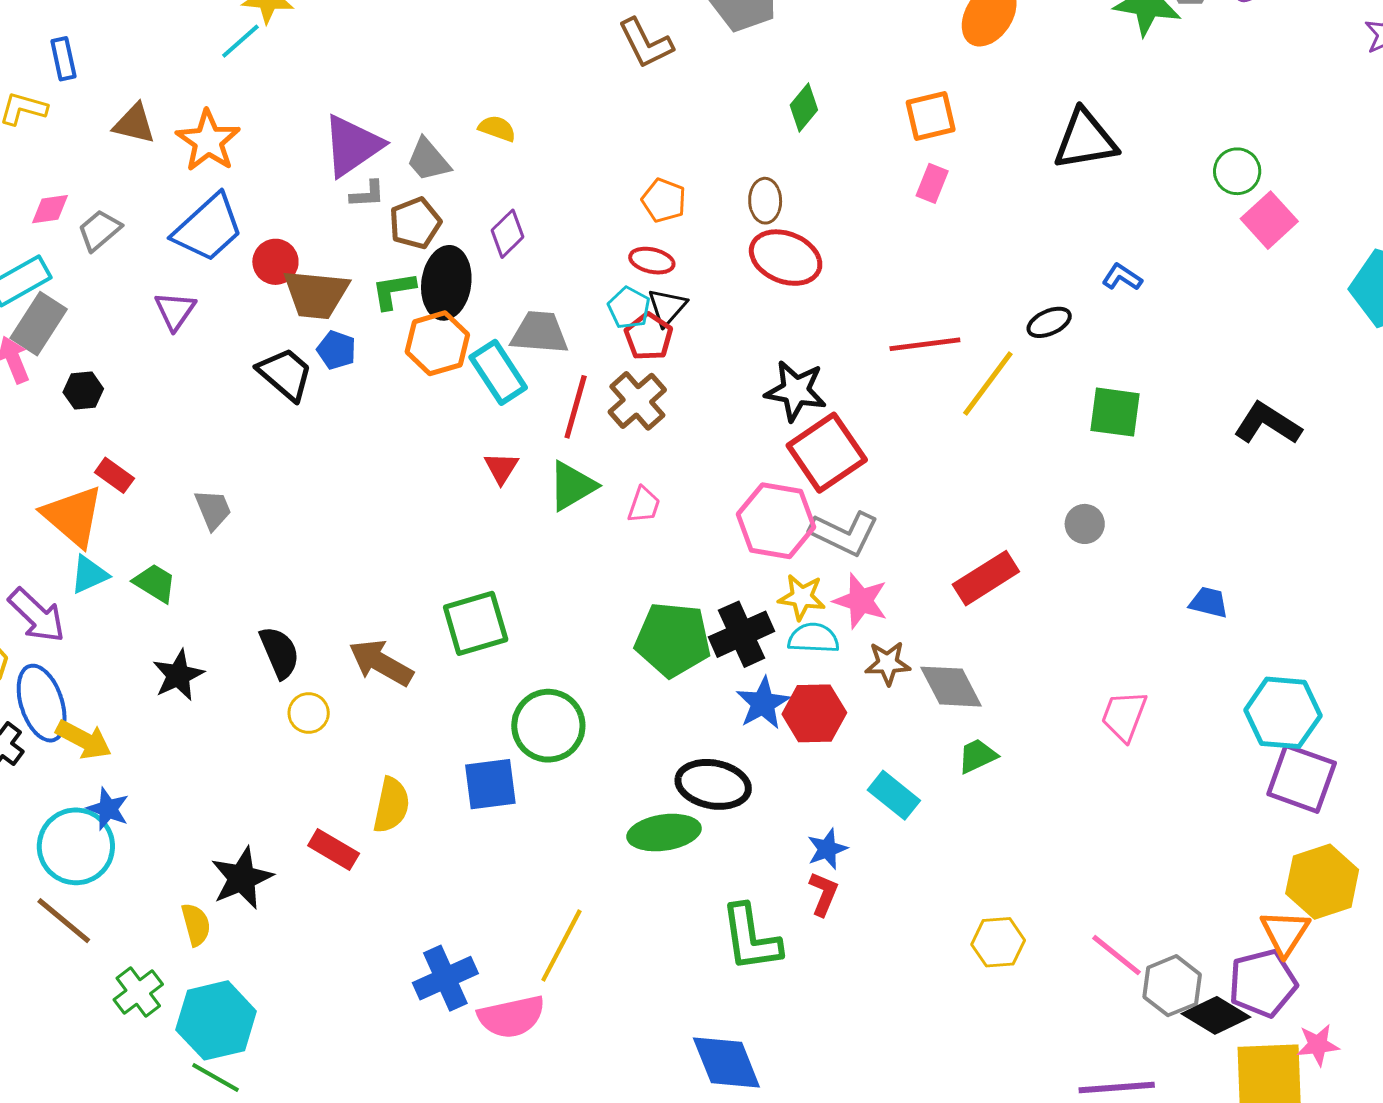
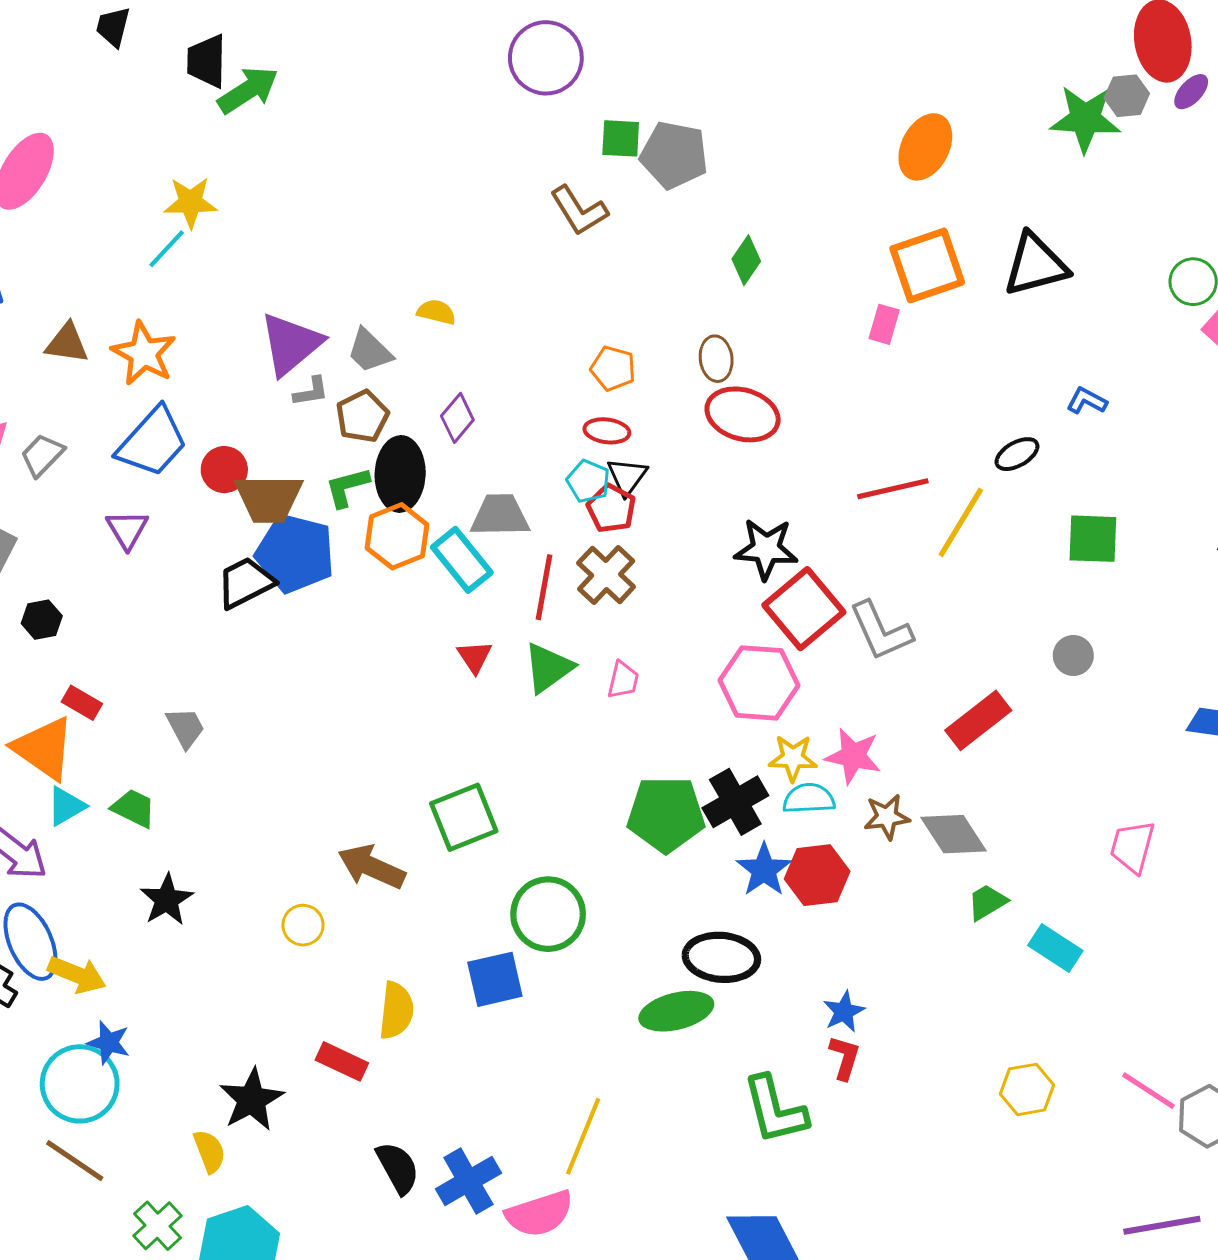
orange square: (931, 116) -> (927, 265), moved, size x1.4
blue pentagon: (336, 350) -> (295, 553), size x2.0
black trapezoid: (285, 374) -> (245, 583), turned -62
gray L-shape: (844, 533) -> (881, 631), moved, turned 46
black semicircle: (279, 652) -> (398, 1168), moved
cyan rectangle: (894, 795) -> (1055, 948), moved

